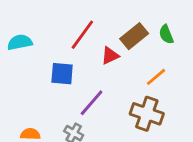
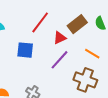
orange line: (156, 77) -> (92, 54), turned 70
purple line: (92, 103) -> (60, 60), moved

